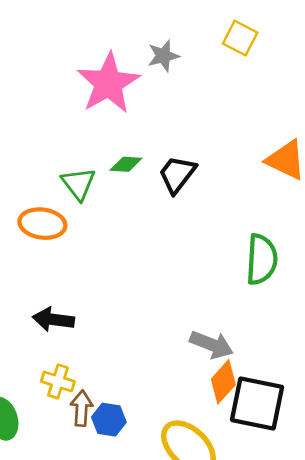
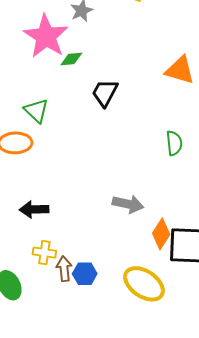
green diamond: (126, 164) -> (71, 59), moved
green semicircle: (262, 259) -> (174, 143), size x0.7
gray arrow: (212, 345) -> (128, 204), moved

